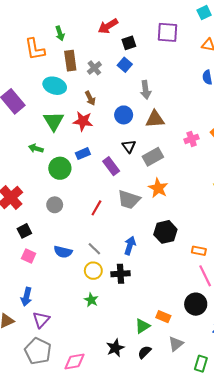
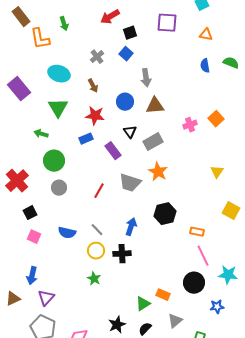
brown rectangle: (70, 61) -> (21, 17), moved, turned -30
red star: (83, 121) -> (95, 116), moved
green circle: (60, 168) -> (54, 161), moved

